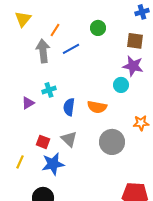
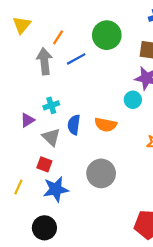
green circle: (98, 28) -> (107, 35), size x1.6
gray triangle: (69, 139) -> (51, 137), moved
gray circle: (112, 142) -> (101, 173), moved

